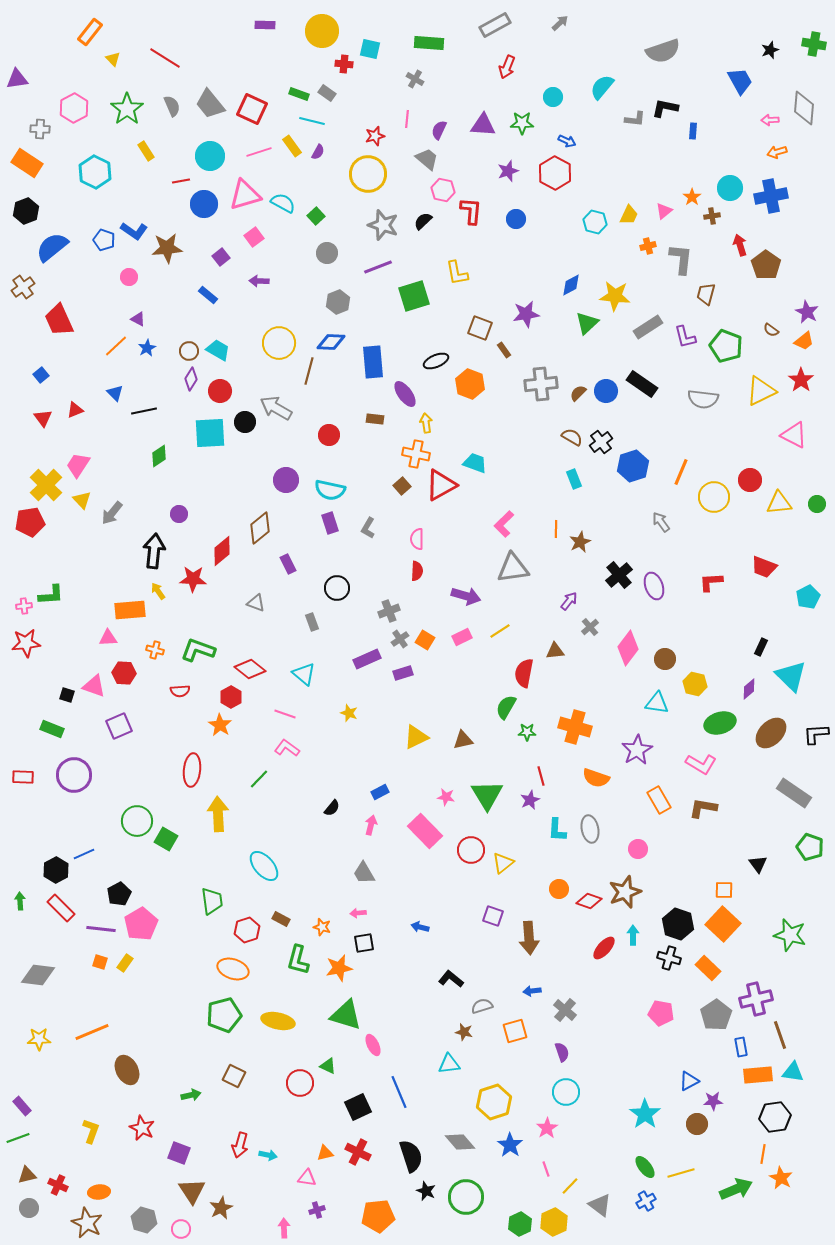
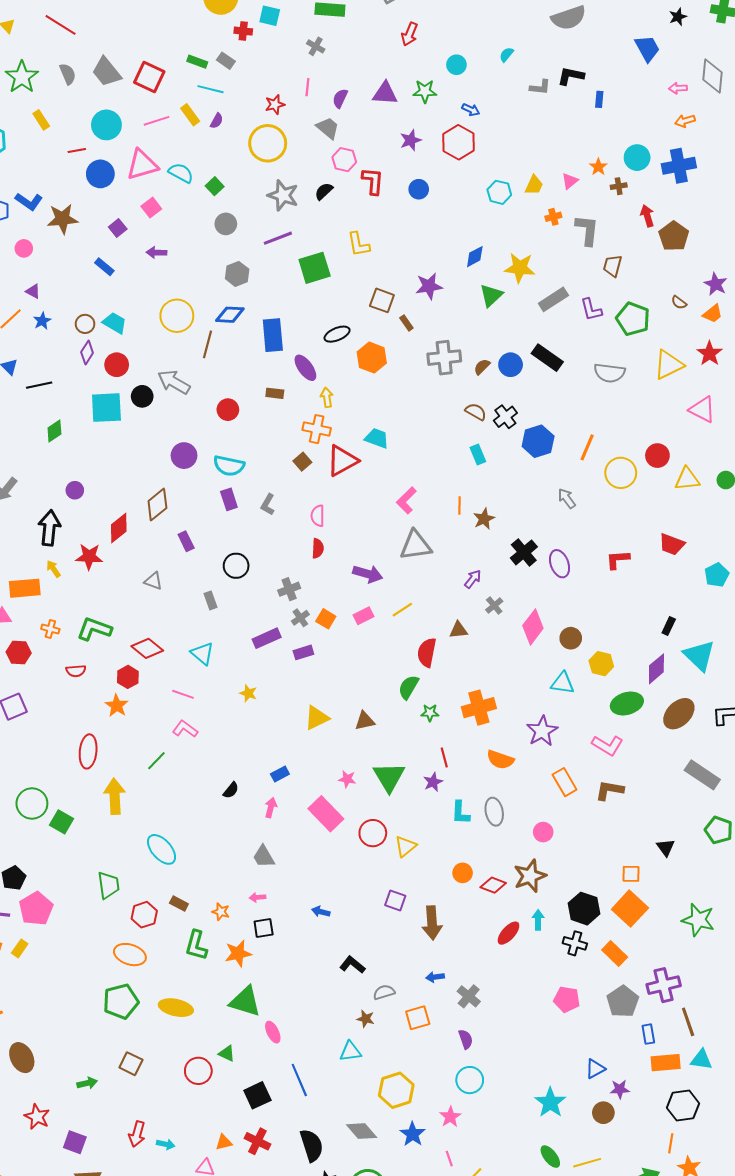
cyan semicircle: (602, 87) -> (506, 55), size x0.6
purple diamond: (749, 689) -> (656, 669), size x1.4
orange cross: (575, 727) -> (479, 708), turned -32

